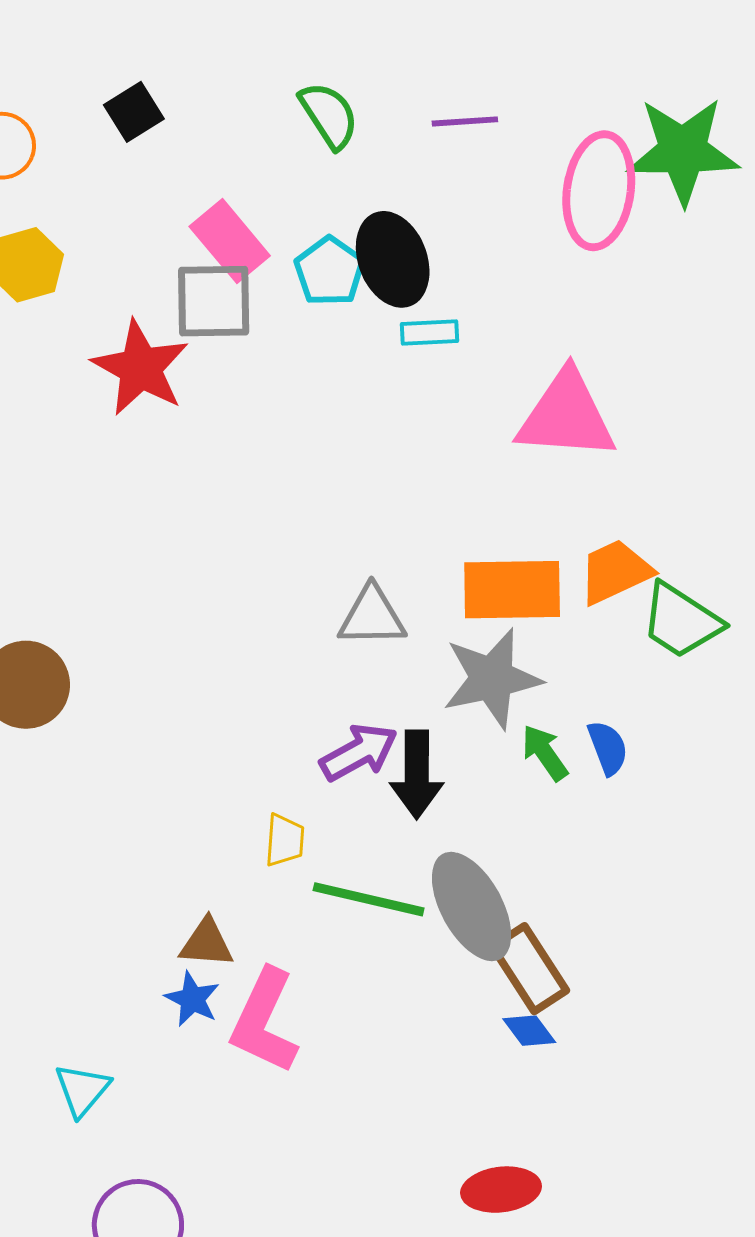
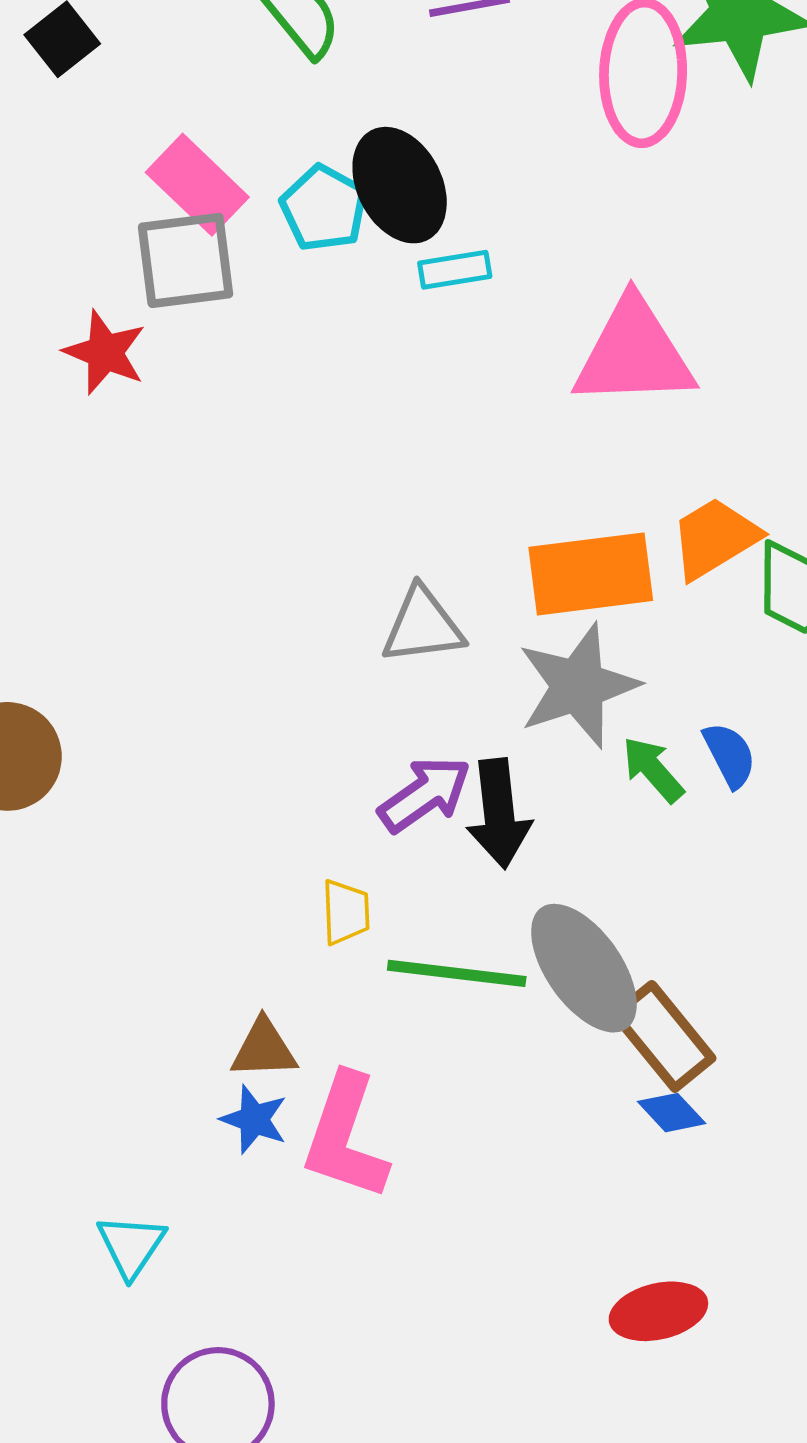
red star: (140, 368) -> (105, 352), size x0.7

